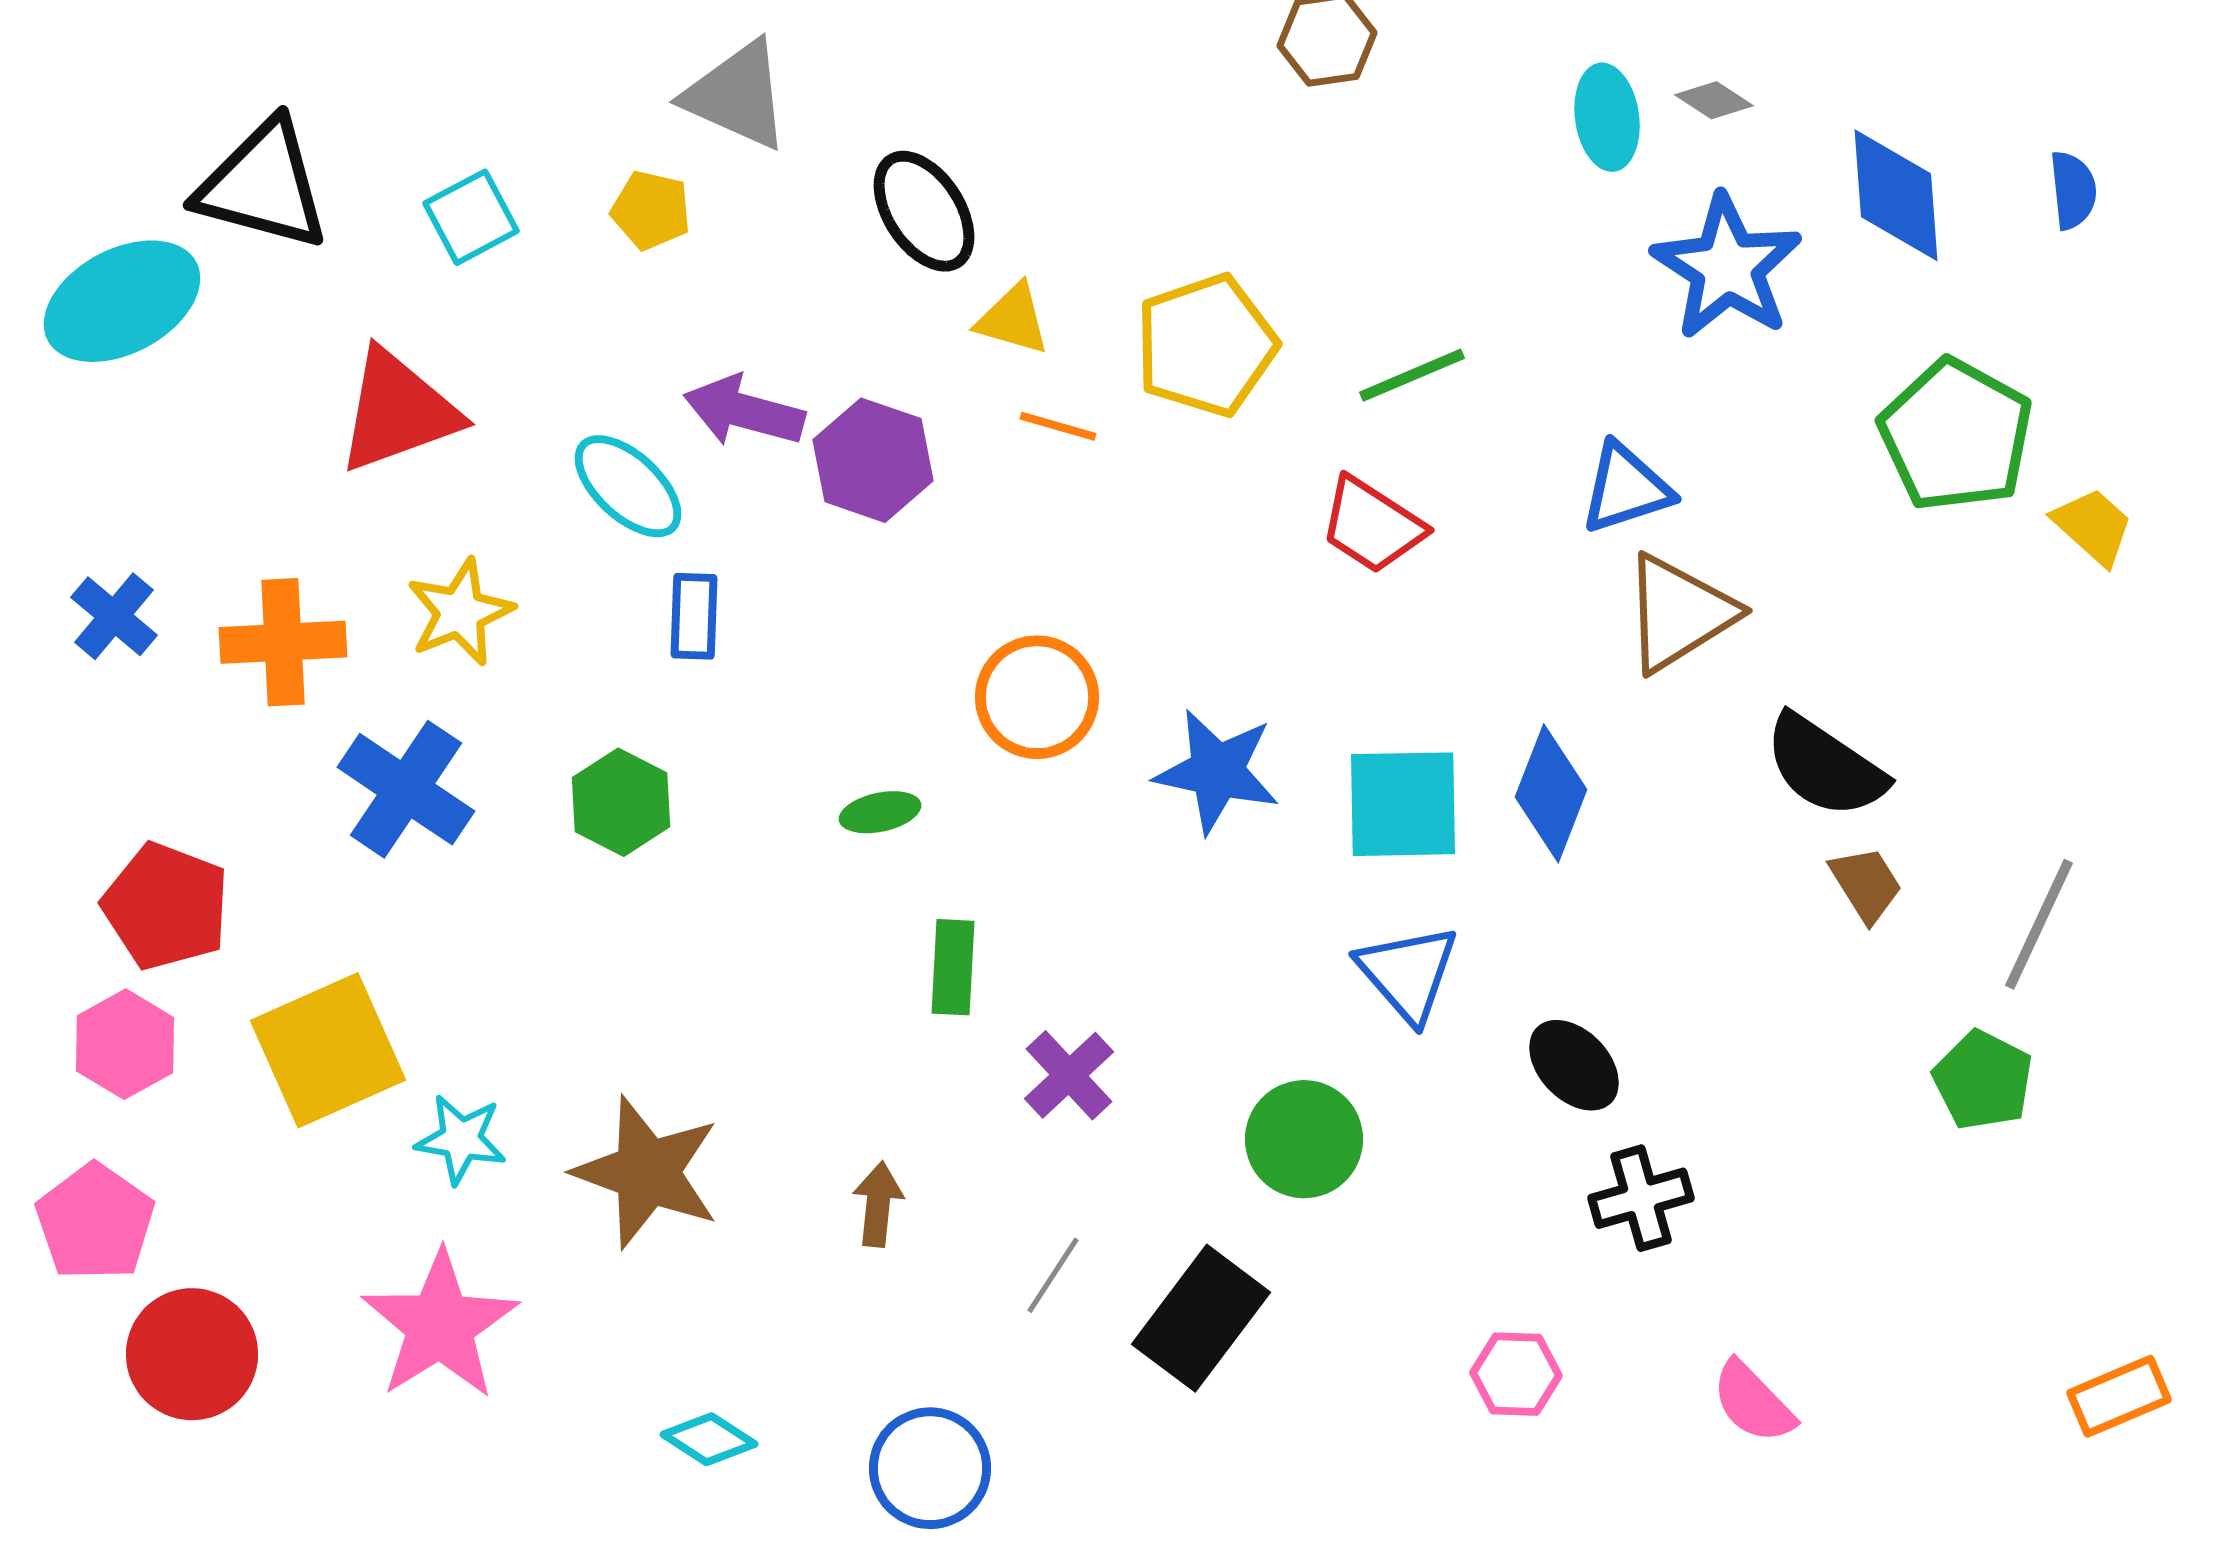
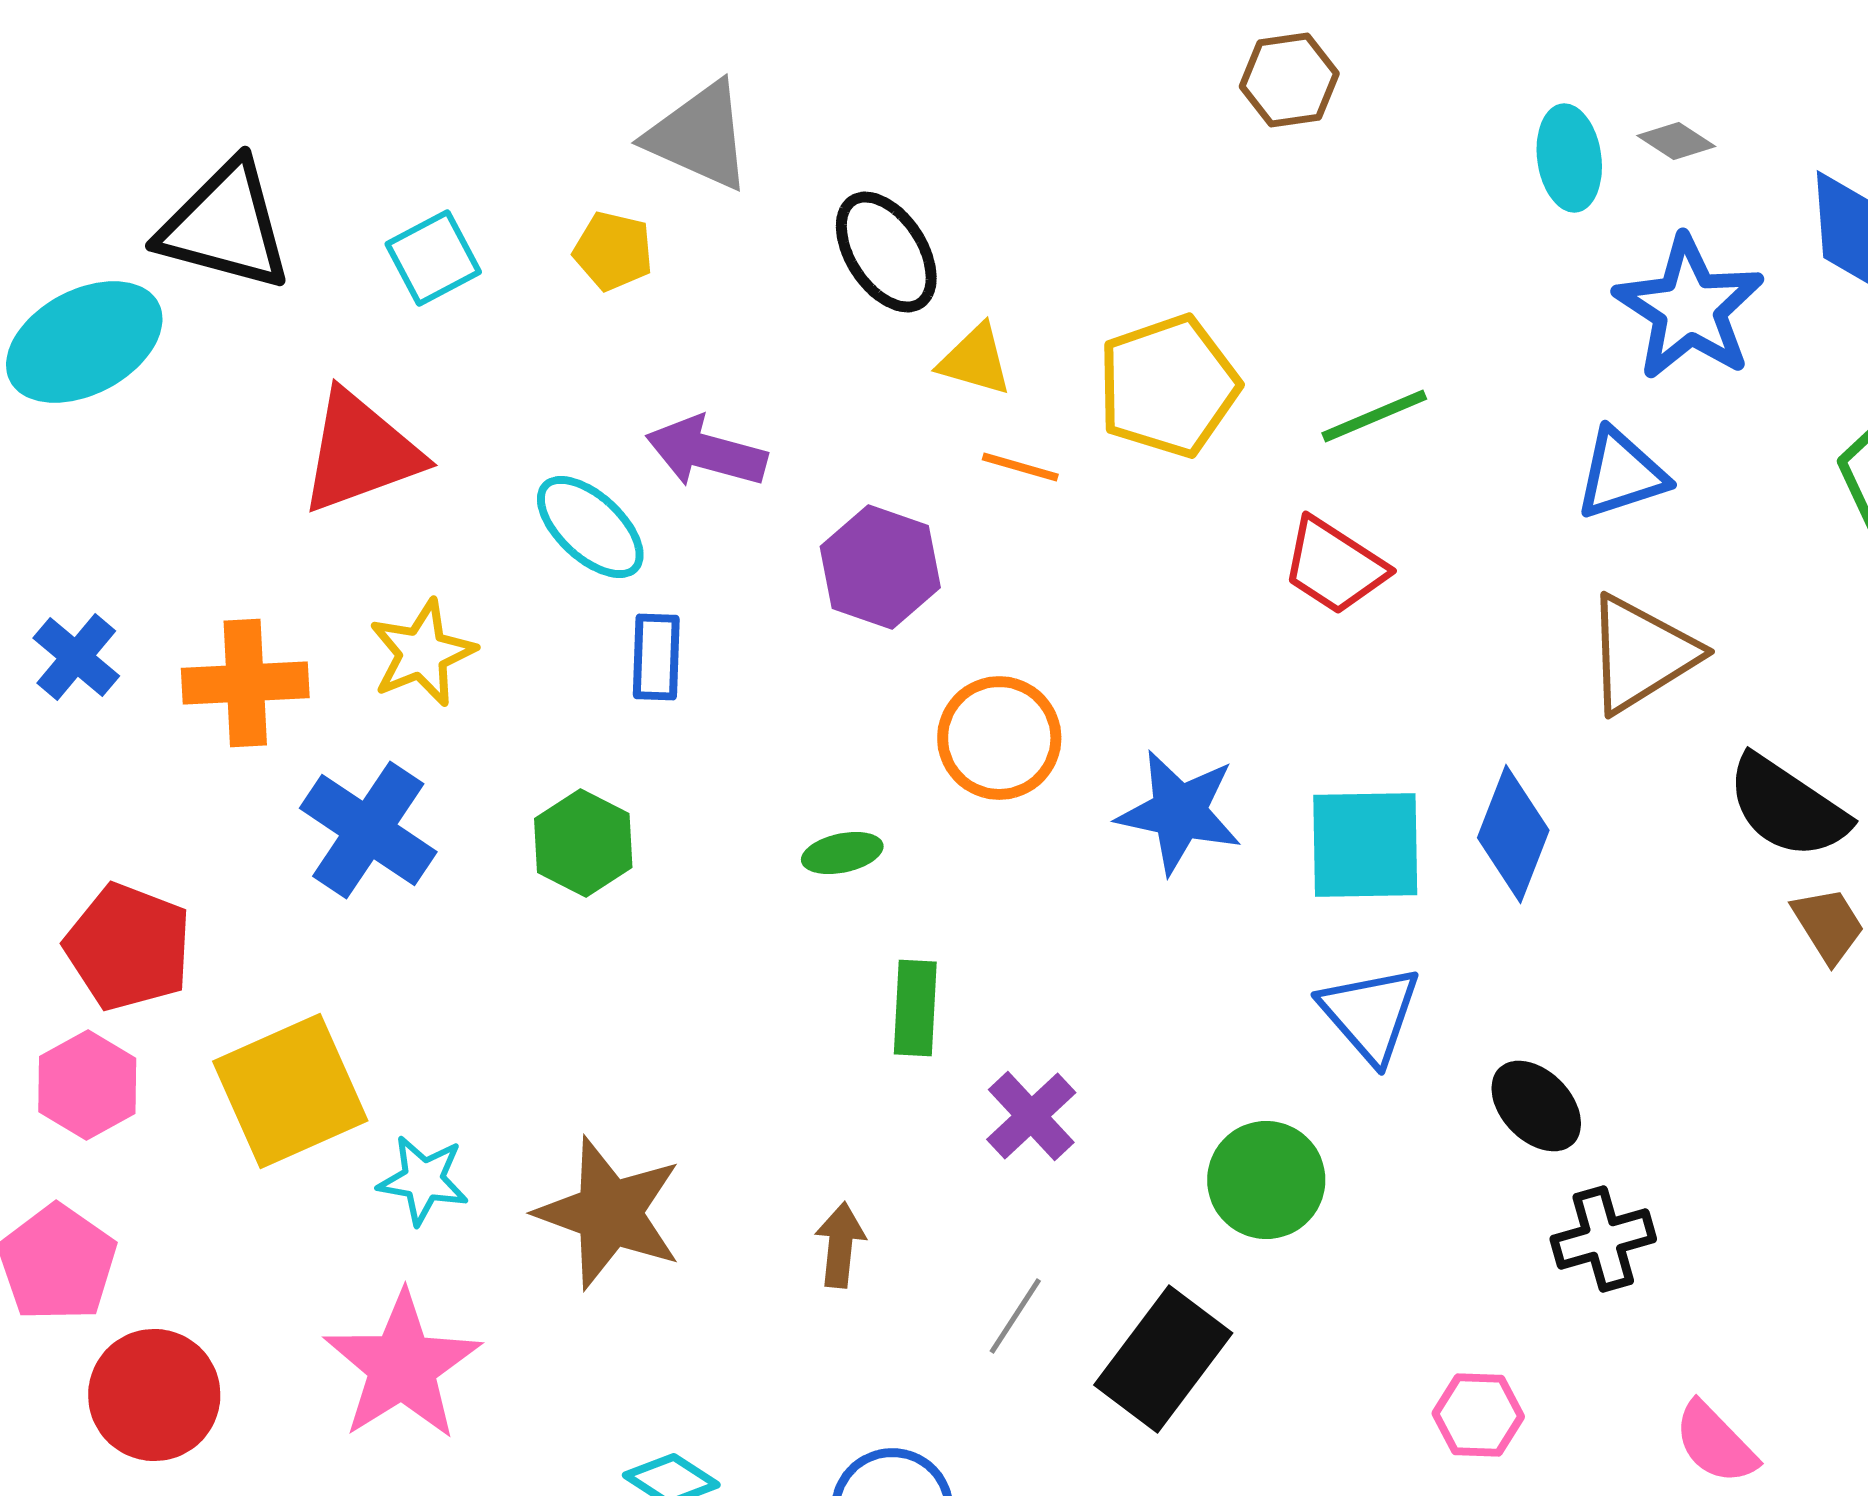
purple hexagon: (873, 460) -> (880, 567), moved
blue triangle: (1626, 488) -> (1621, 474), moved

